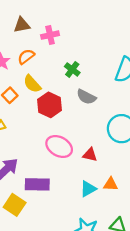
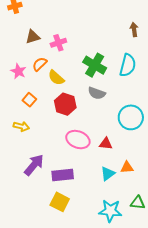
green cross: (72, 69) -> (95, 65), moved, size x1.6
yellow semicircle: (32, 84) -> (56, 78), moved
yellow square: (15, 205) -> (60, 202), moved

